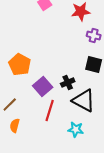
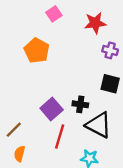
orange pentagon: (20, 65) -> (37, 50), moved
black cross: (68, 83) -> (80, 104), turned 32

